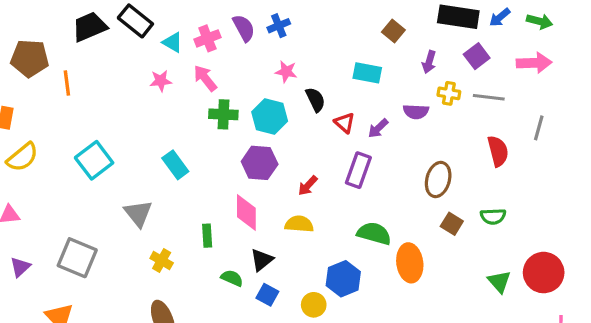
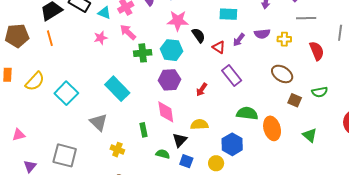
pink star: (286, 72) -> (178, 21), size x1.5
orange line: (67, 83) -> (50, 38), moved
yellow cross: (449, 93) -> (284, 39), moved
purple arrow: (378, 128) -> (239, 40), moved
yellow semicircle: (22, 157) -> (35, 81), moved
cyan rectangle: (175, 165) -> (117, 89), size x1.4
purple rectangle: (358, 170) -> (232, 75), turned -50
brown ellipse: (438, 179) -> (282, 74), turned -65
yellow semicircle: (299, 224) -> (199, 124), moved
green triangle: (499, 282) -> (310, 135), moved

